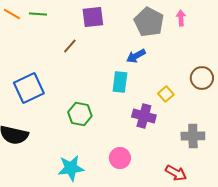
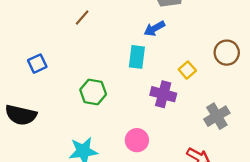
blue square: (29, 88) -> (37, 64), size x0.6
gray cross: (193, 136) -> (217, 116), turned -30

